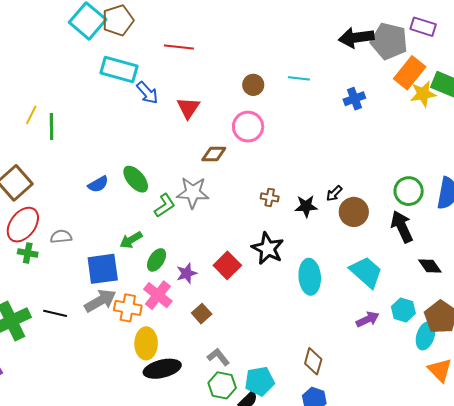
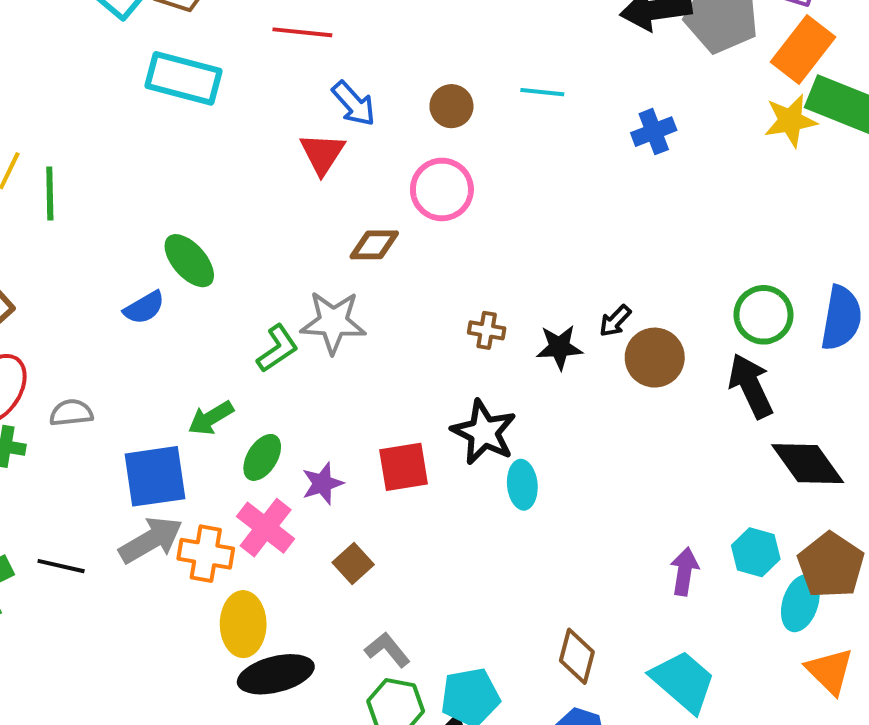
orange rectangle: (410, 73) -> (803, 50), moved
blue arrow: (147, 93) -> (354, 104), moved
green ellipse: (136, 179) -> (189, 261), moved
red square: (227, 265) -> (404, 467), turned 36
black diamond: (430, 266) -> (808, 464), size x1.5
cyan trapezoid: (366, 272) -> (683, 681), moved
cyan ellipse: (310, 277) -> (522, 485), moved, size x0.7
purple arrow: (368, 319) -> (684, 571), turned -55

